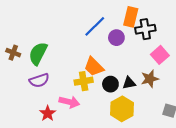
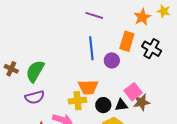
blue line: (95, 26) -> (91, 48), turned -55
black cross: (145, 29) -> (152, 49), moved, turned 36
pink square: (160, 55) -> (133, 92), moved
orange trapezoid: (94, 67) -> (88, 87), turned -50

